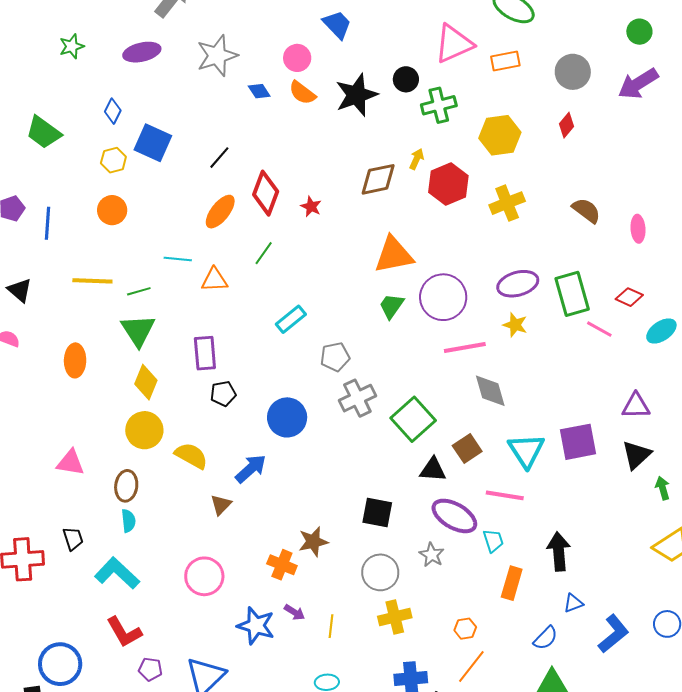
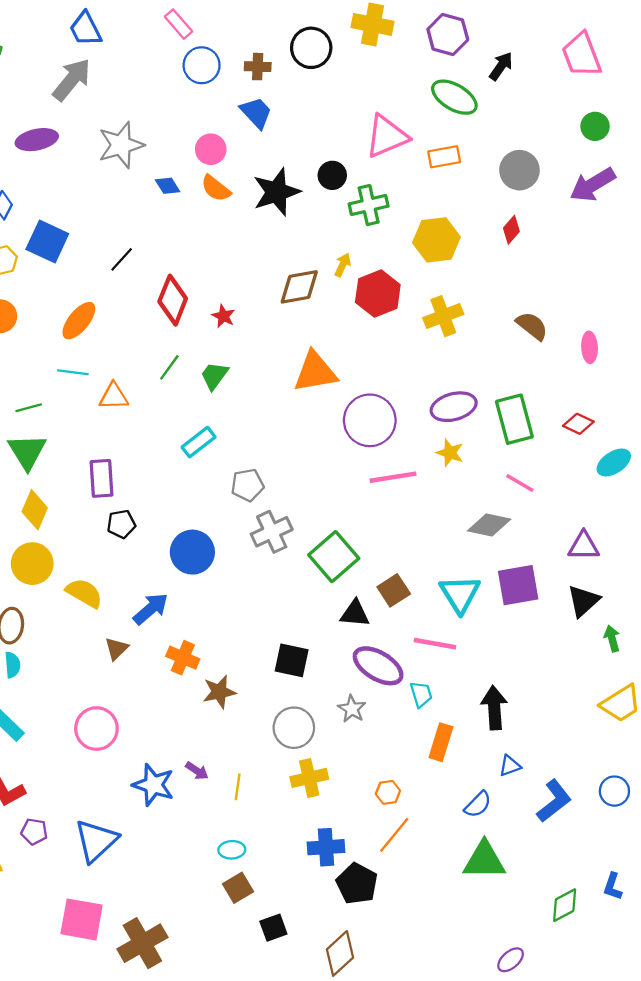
orange ellipse: (220, 212) -> (79, 321), moved
green trapezoid: (391, 306) -> (214, 376), moved
pink line: (599, 329) -> (520, 483), moved
gray diamond: (490, 391) -> (489, 525), moved, turned -63
orange cross: (282, 565) -> (183, 658), moved

